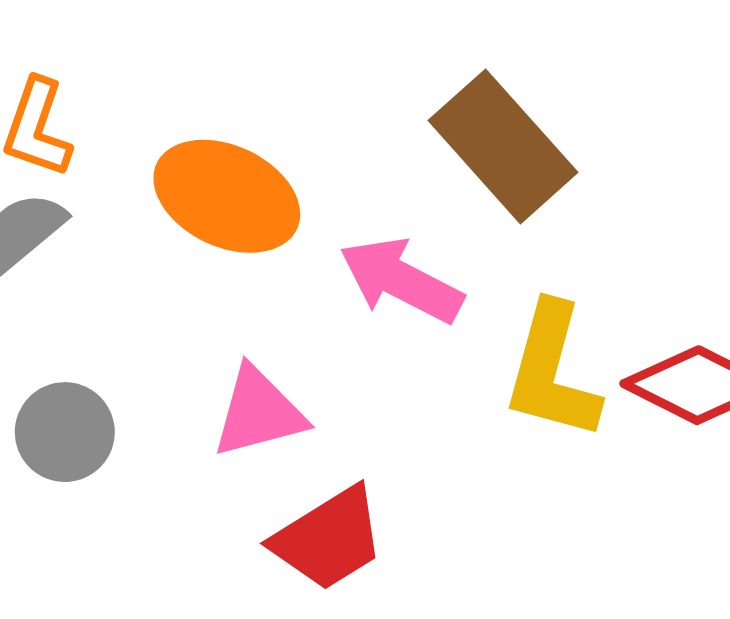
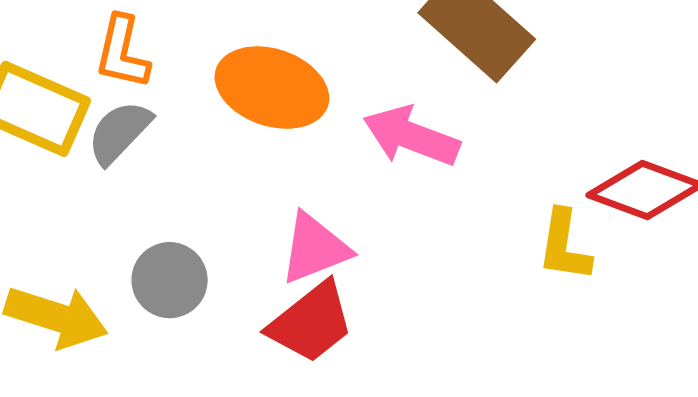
yellow L-shape: (552, 371) -> (564, 246), moved, size x0.7
red trapezoid: (329, 539) -> (311, 322), moved

